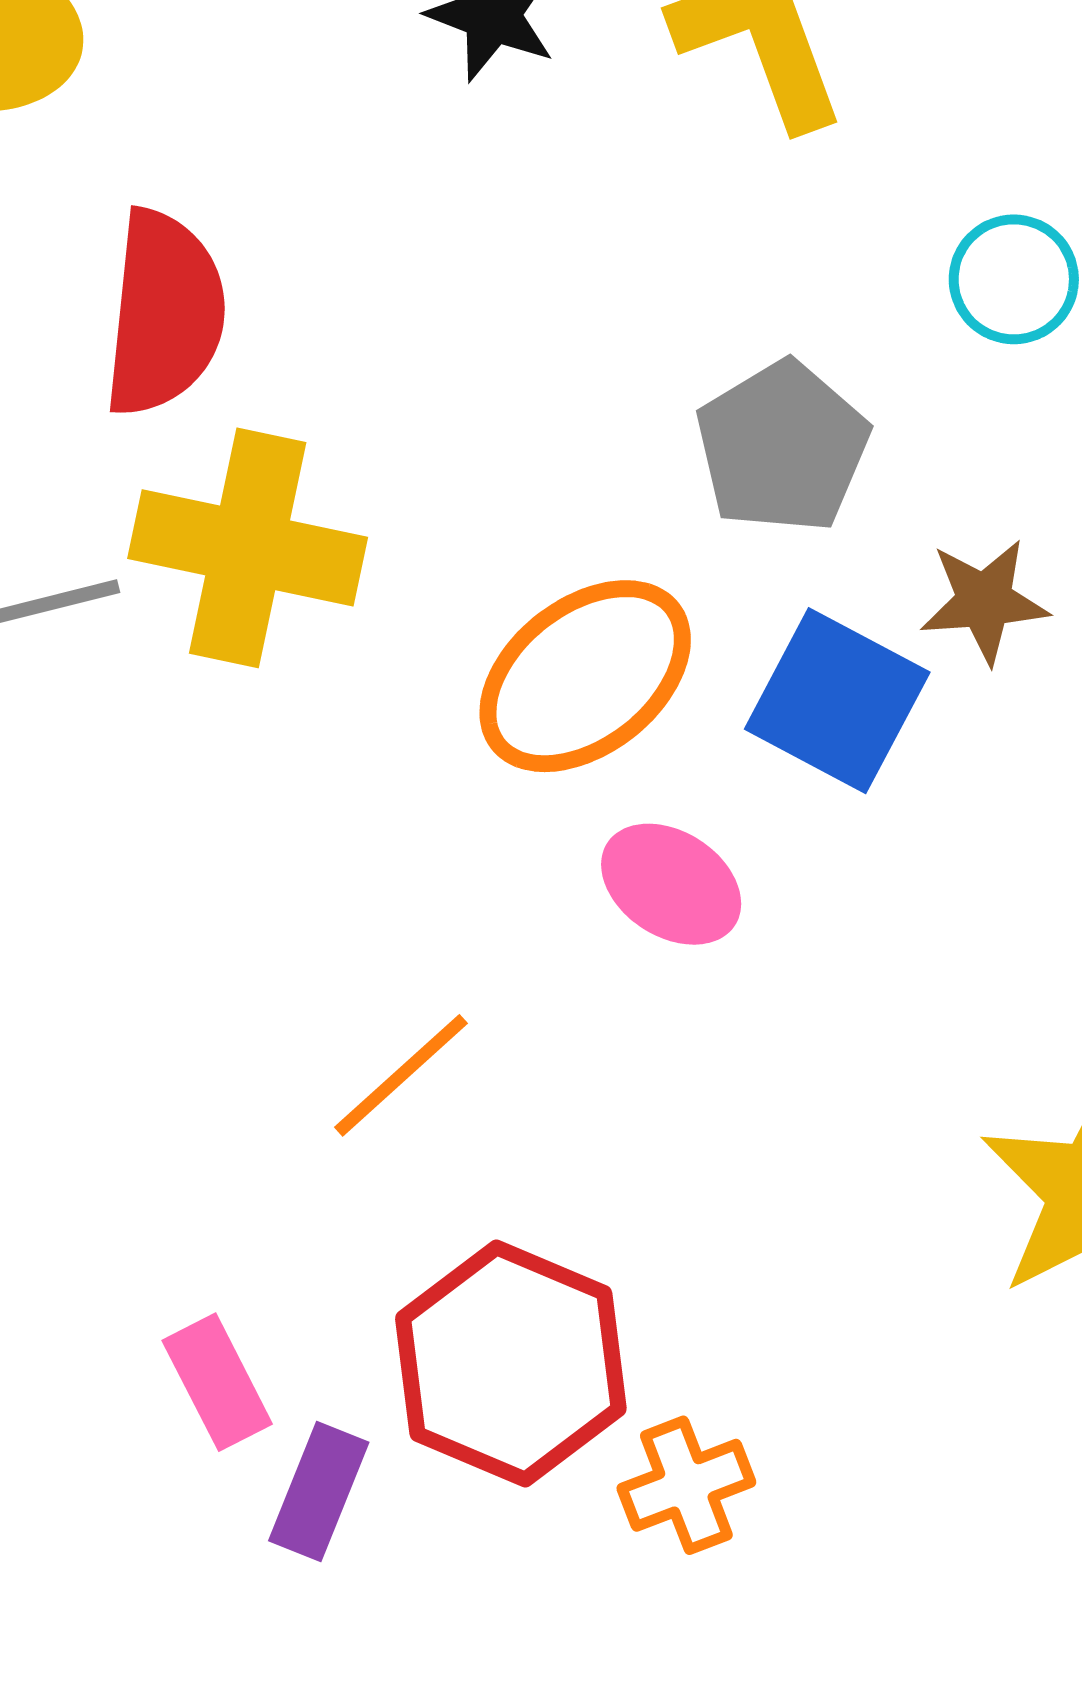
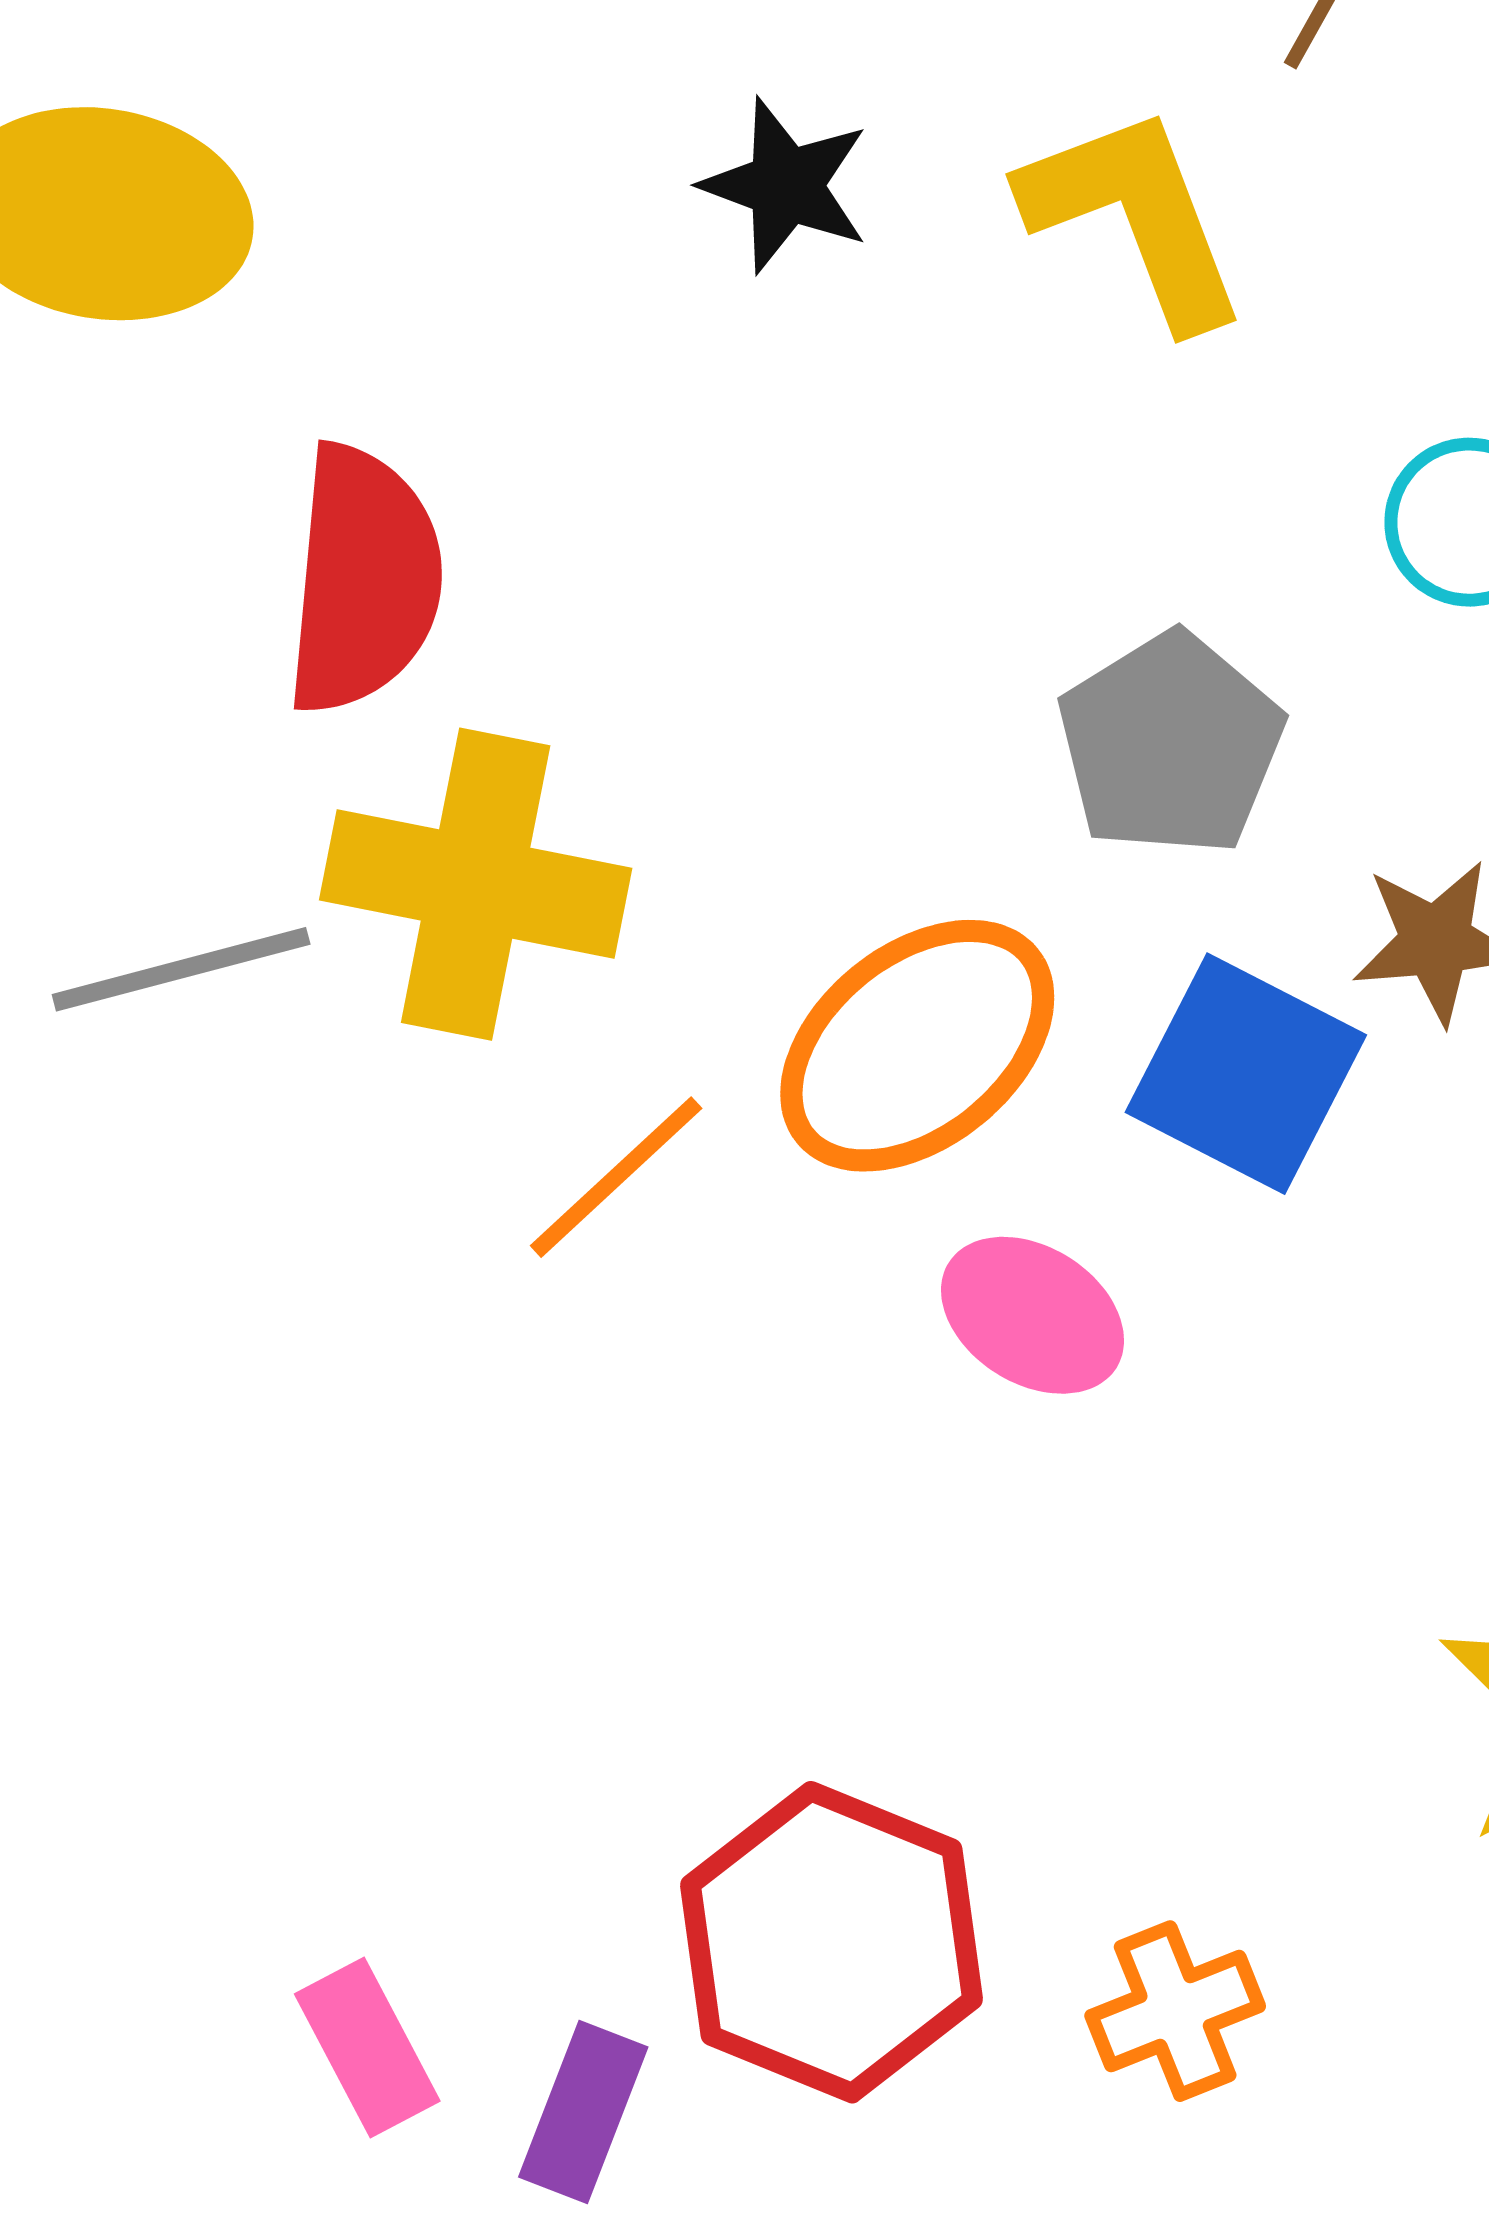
orange line: (401, 1075) -> (616, 1177), moved
pink rectangle: (217, 1382) -> (367, 2047), moved
orange cross: (686, 1485) -> (1175, 2011), moved

